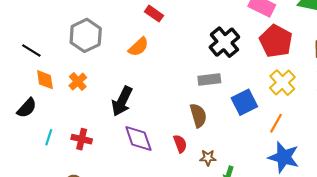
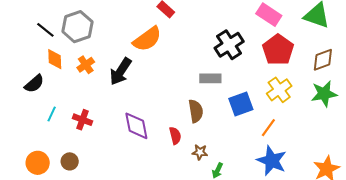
gray hexagon: (86, 35) -> (77, 27), moved
orange semicircle: (138, 47) -> (147, 39), size x1.4
black arrow: (122, 101) -> (121, 71), moved

